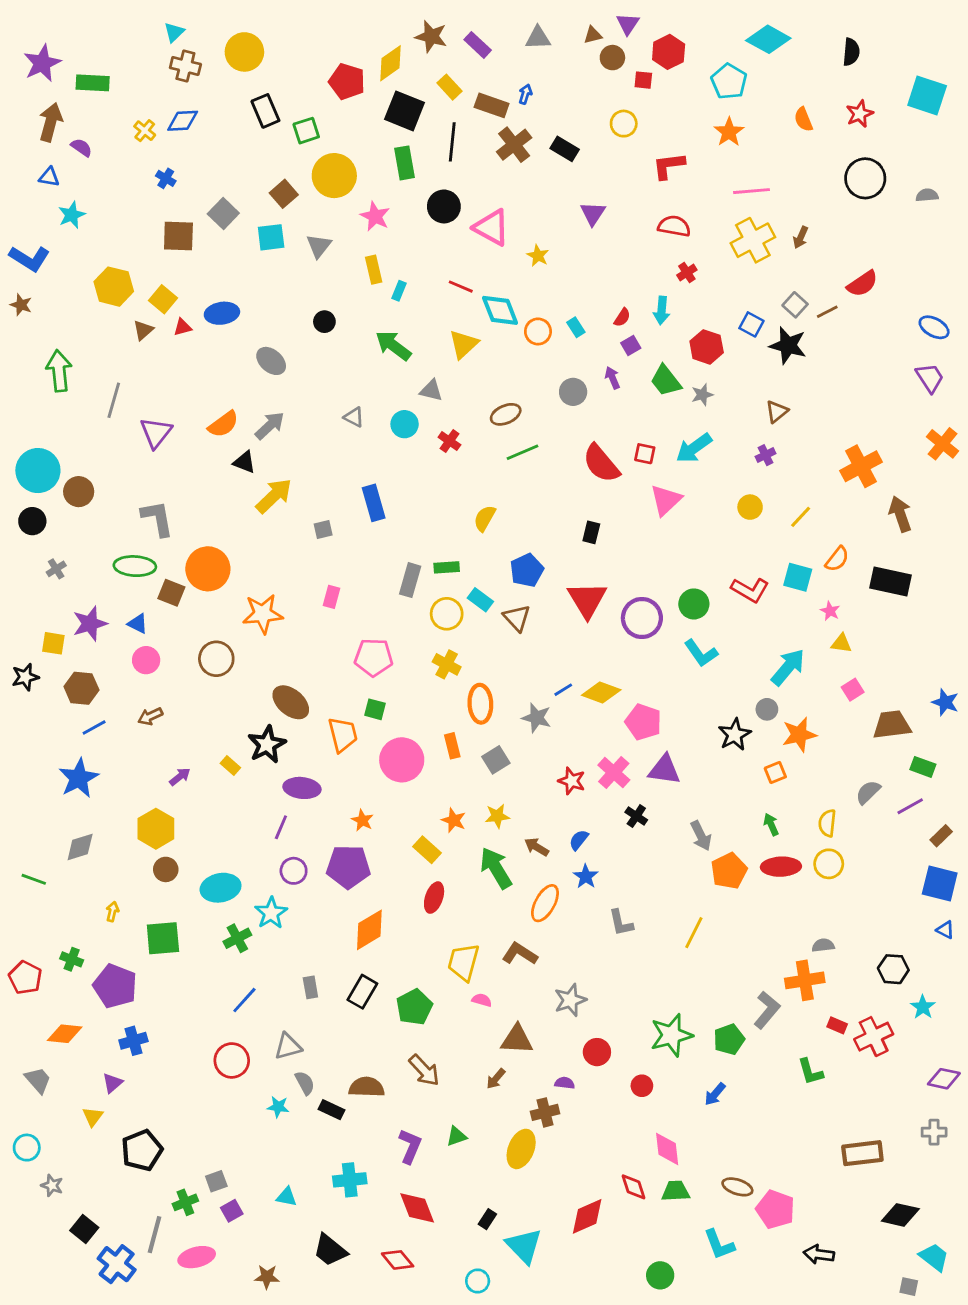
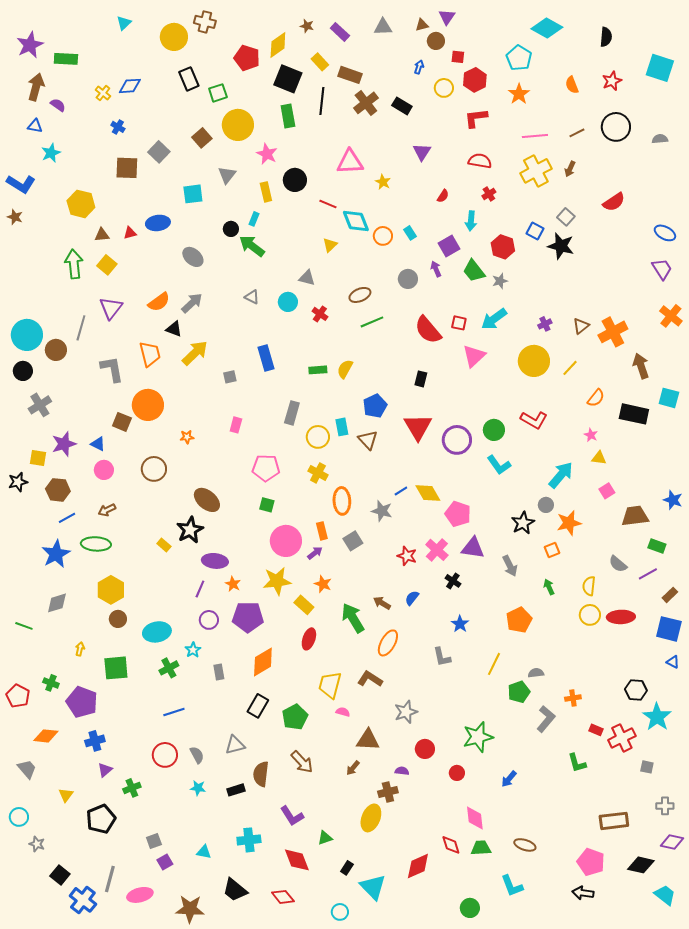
brown star: (431, 37) -> (307, 26), size x0.6
red hexagon: (669, 52) -> (475, 80), moved
brown cross: (185, 66) -> (205, 22), moved
blue arrow: (525, 94) -> (419, 67), moved
black circle: (444, 206) -> (295, 180), moved
pink triangle: (492, 228) -> (350, 162), turned -32
cyan square: (271, 237) -> (193, 194), moved
cyan rectangle: (399, 291) -> (254, 219), moved
yellow square: (163, 299) -> (107, 265), moved
brown line: (827, 312) -> (577, 133), moved
red semicircle: (622, 317) -> (443, 196), moved
brown triangle: (143, 330) -> (102, 235), turned 35
yellow triangle: (464, 344) -> (330, 245), size x0.7
green arrow: (393, 346) -> (252, 246), moved
purple square: (631, 346) -> (449, 246), size x1.5
green arrow: (59, 371) -> (74, 264), moved
gray line: (114, 400) -> (81, 328), moved
brown triangle: (777, 412) -> (581, 326), moved
yellow circle: (750, 507) -> (534, 361), size x1.8
green ellipse: (135, 566) -> (96, 544), moved
green rectangle: (447, 567) -> (318, 370), moved
gray cross: (56, 569) -> (40, 405), size x1.6
cyan square: (798, 577) -> (669, 398), moved
cyan rectangle: (480, 600) -> (342, 427), turned 42
orange star: (263, 614) -> (187, 437), size x0.5
yellow diamond: (601, 692) -> (428, 493), turned 40
orange trapezoid: (343, 735) -> (150, 354), moved
purple arrow: (180, 777) -> (315, 553), moved
gray semicircle: (868, 792) -> (618, 564), turned -96
yellow star: (497, 816) -> (277, 581), moved, size x1.6
orange star: (362, 820) -> (233, 584), moved
gray arrow: (701, 836) -> (510, 566), moved
red ellipse: (781, 867) -> (621, 617), moved
blue star: (586, 876) -> (460, 624), moved
cyan star: (271, 913) -> (193, 650), size x0.7
gray semicircle: (823, 945) -> (536, 673), moved
orange cross: (805, 980) -> (573, 698), size x0.6
gray rectangle: (310, 987) -> (219, 672), moved
blue line: (244, 1000) -> (174, 712), turned 30
cyan star: (923, 1007) -> (657, 717), size x1.6
green pentagon: (729, 1039) -> (519, 692), moved
gray triangle: (288, 1046) -> (235, 745), moved
purple diamond: (944, 1079) -> (672, 842), moved
purple triangle: (112, 1083) -> (105, 770), moved
gray semicircle: (305, 1083) -> (197, 755), moved
brown semicircle: (367, 1087) -> (261, 774), turned -85
black rectangle: (331, 1110) -> (236, 790), turned -42
green triangle: (456, 1136) -> (325, 838), moved
purple L-shape: (410, 1146) -> (292, 816), turned 125
green cross: (185, 1202) -> (132, 788), moved
pink pentagon: (775, 1209) -> (591, 862), moved
brown star: (267, 1277) -> (190, 909), size x1.6
gray square: (909, 1287) -> (647, 767), moved

